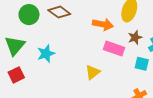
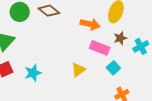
cyan star: (46, 54) -> (33, 73), moved
cyan square: (142, 64) -> (113, 68), moved, turned 32

